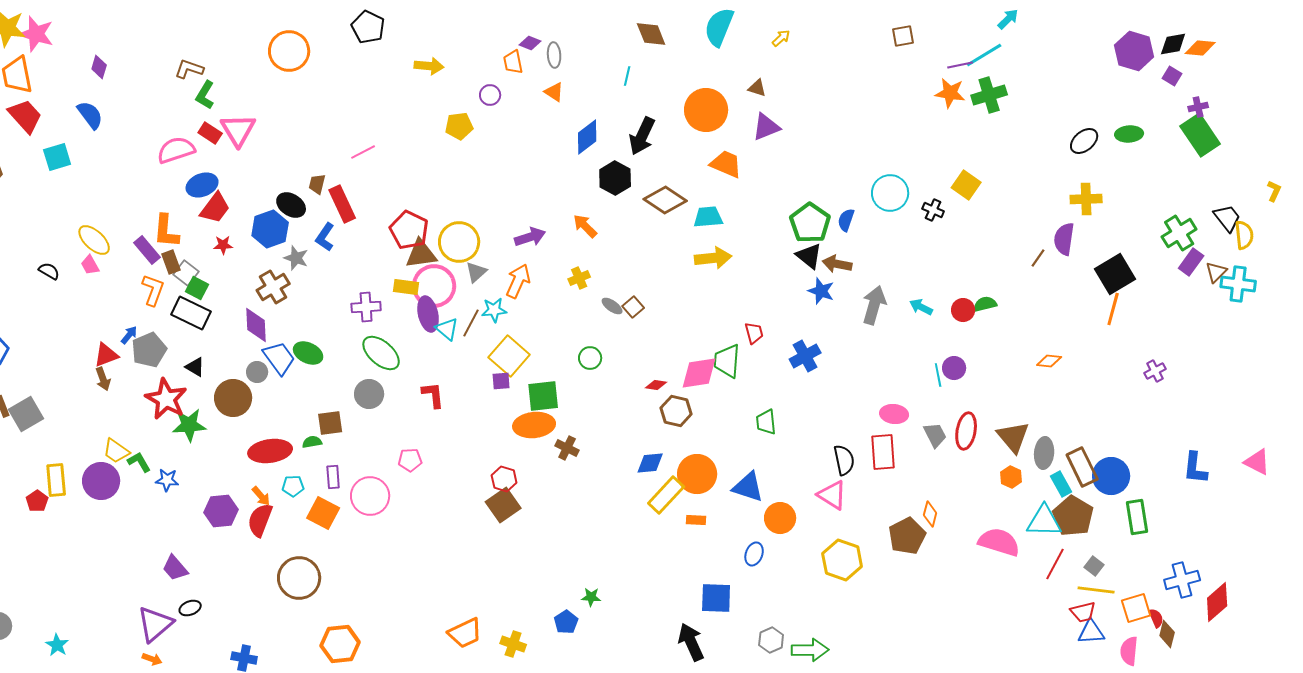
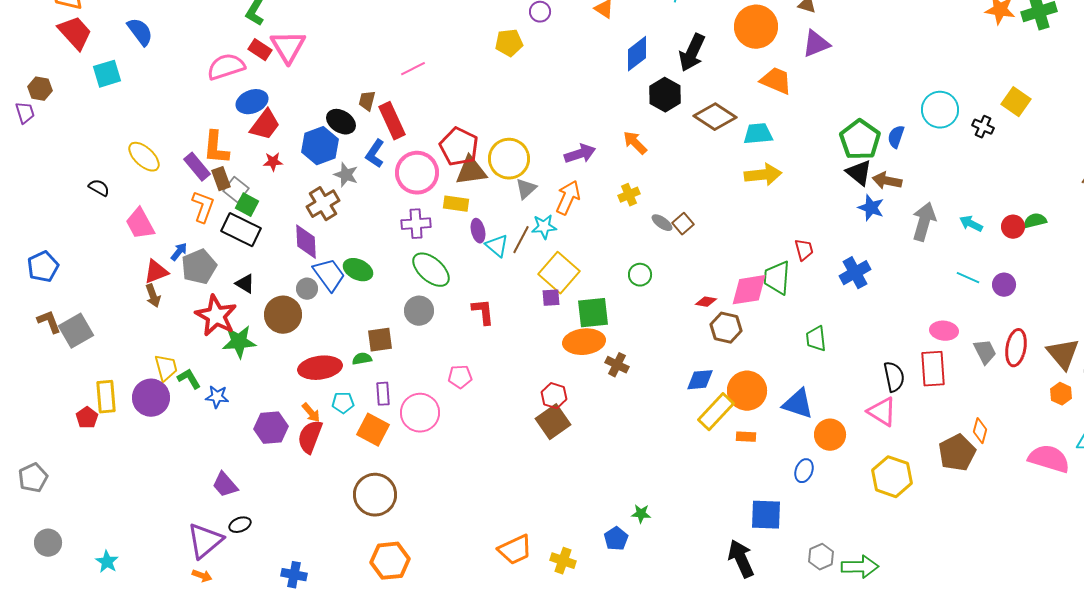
pink trapezoid: (90, 265) -> (140, 224), moved, size x1.6
pink circle: (434, 286) -> (417, 173), moved
purple ellipse: (428, 314) -> (478, 231), size x0.7
cyan line: (938, 375) -> (968, 278), moved, turned -55
yellow trapezoid: (116, 451) -> (166, 368), turned -140
brown circle: (299, 578) -> (375, 495), moved

